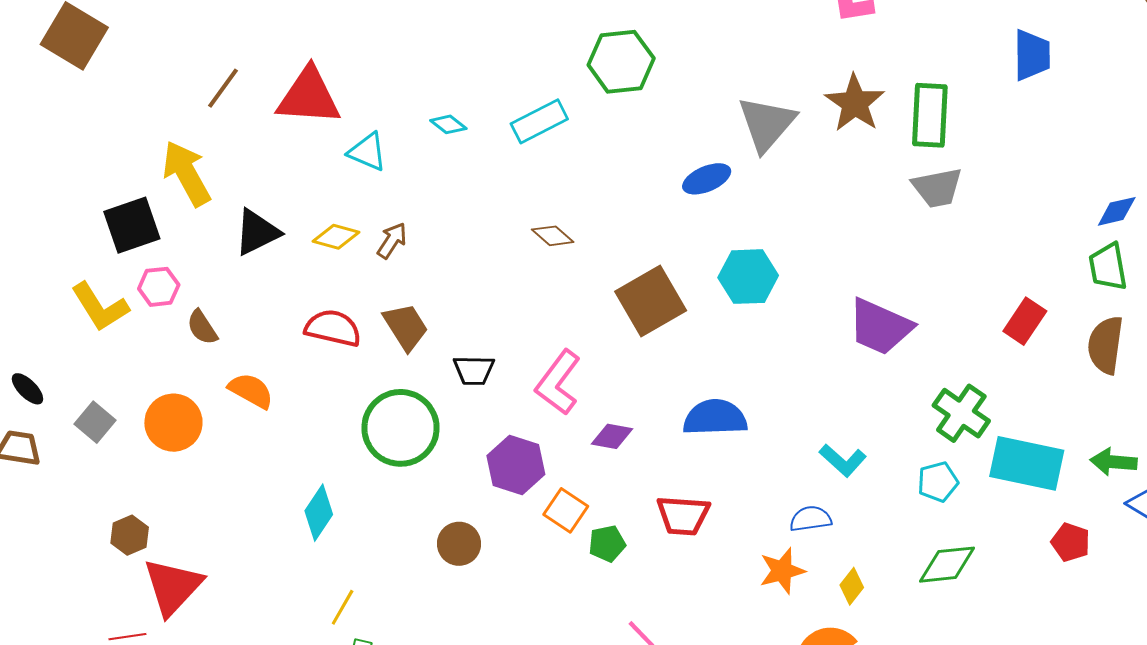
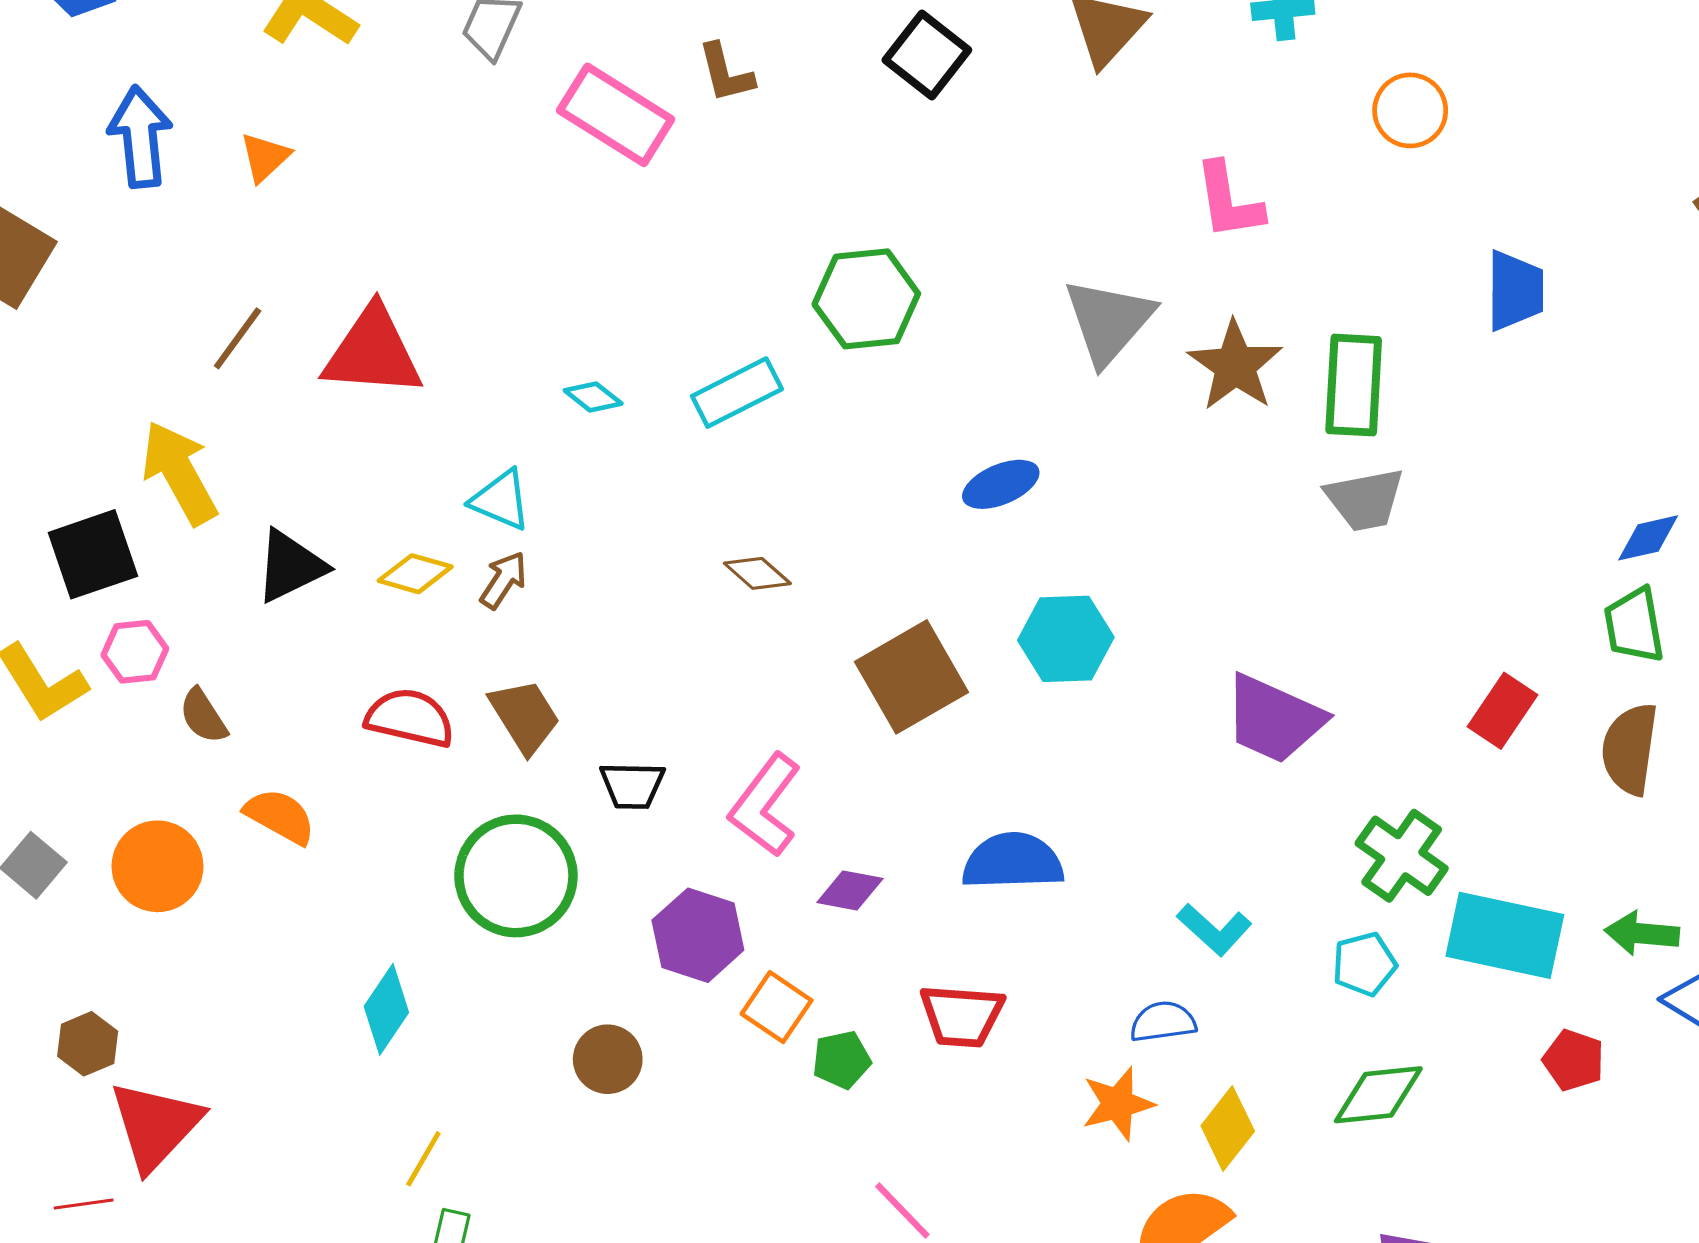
gray triangle: (767, 124) -> (1109, 321), moved
cyan triangle: (367, 152) -> (501, 500), moved
yellow diamond: (852, 586) -> (1228, 1128), size x1.4

